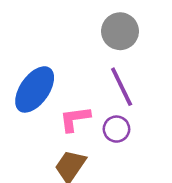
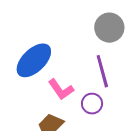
pink L-shape: (75, 119) -> (61, 89), turned -128

